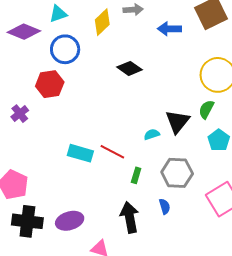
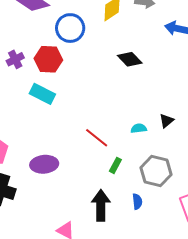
purple cross: (20, 114) -> (15, 59), moved
black triangle: (178, 122) -> (166, 121), size x0.6
cyan rectangle: (80, 153) -> (42, 94), moved
purple ellipse: (70, 221) -> (44, 164), moved

